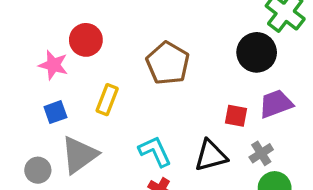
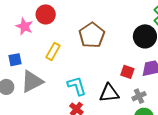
blue square: (55, 112) -> (15, 60), moved

